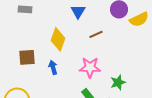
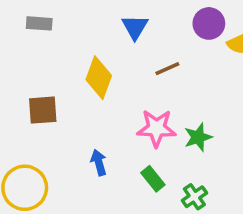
blue arrow: (53, 67) -> (99, 162), moved
green star: (118, 82) -> (198, 137), moved

